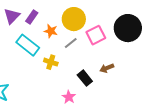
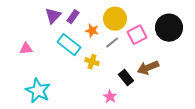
brown arrow: (107, 68) -> (148, 68), size x1.5

